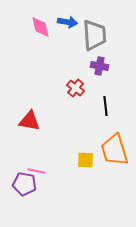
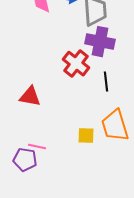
purple cross: (100, 66) -> (100, 42), size x1.6
red cross: (76, 88) -> (76, 64), size x1.5

